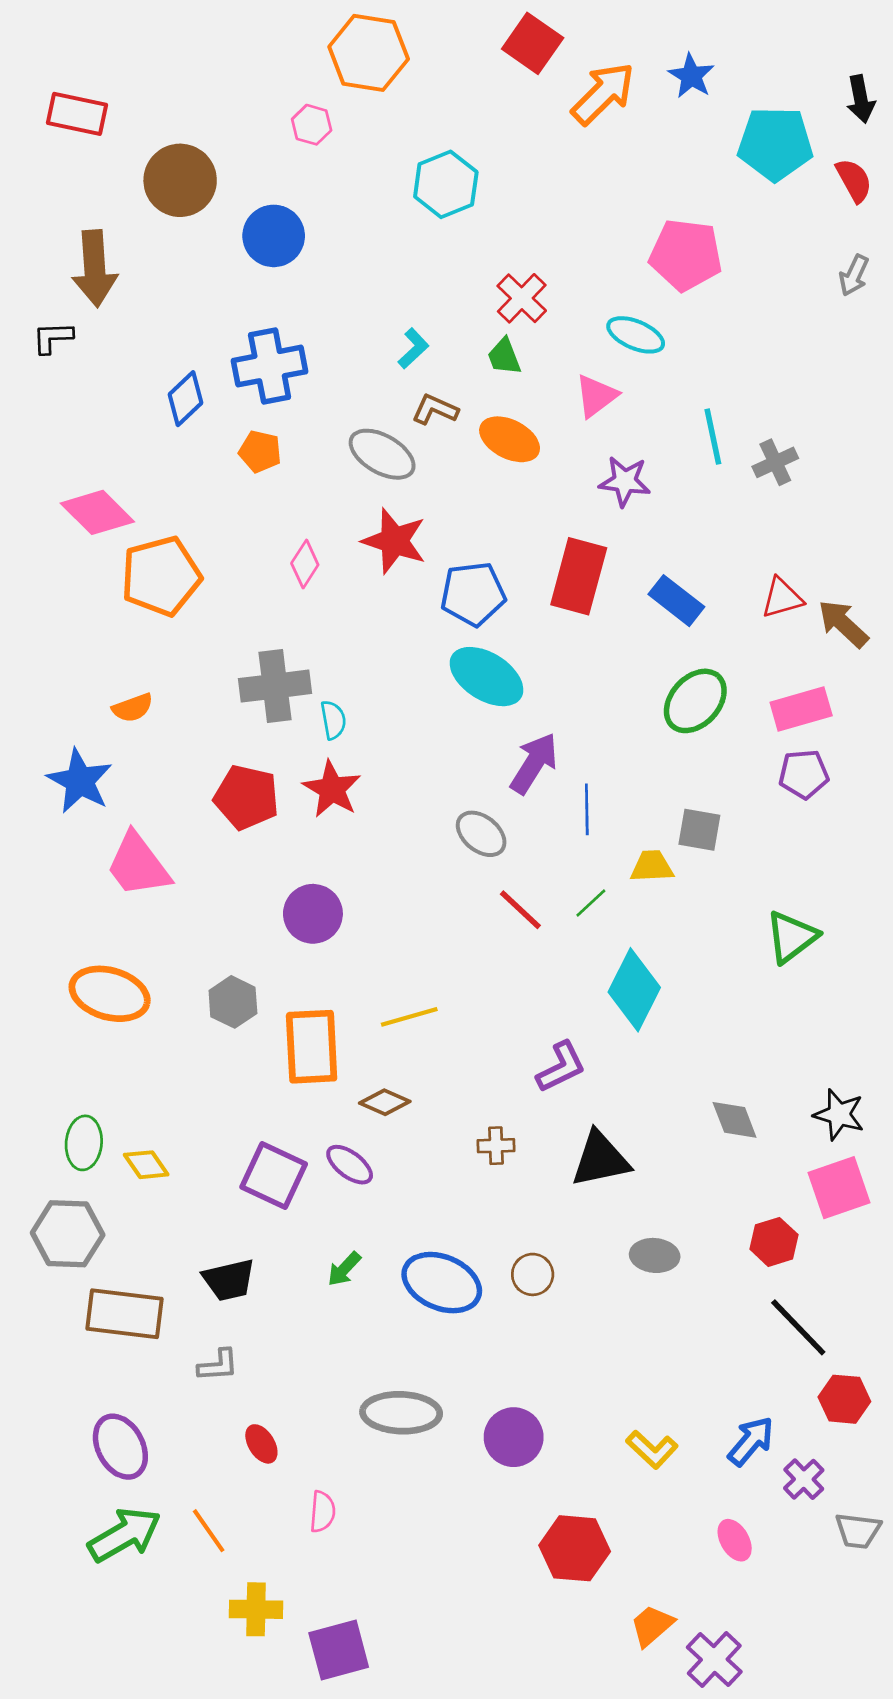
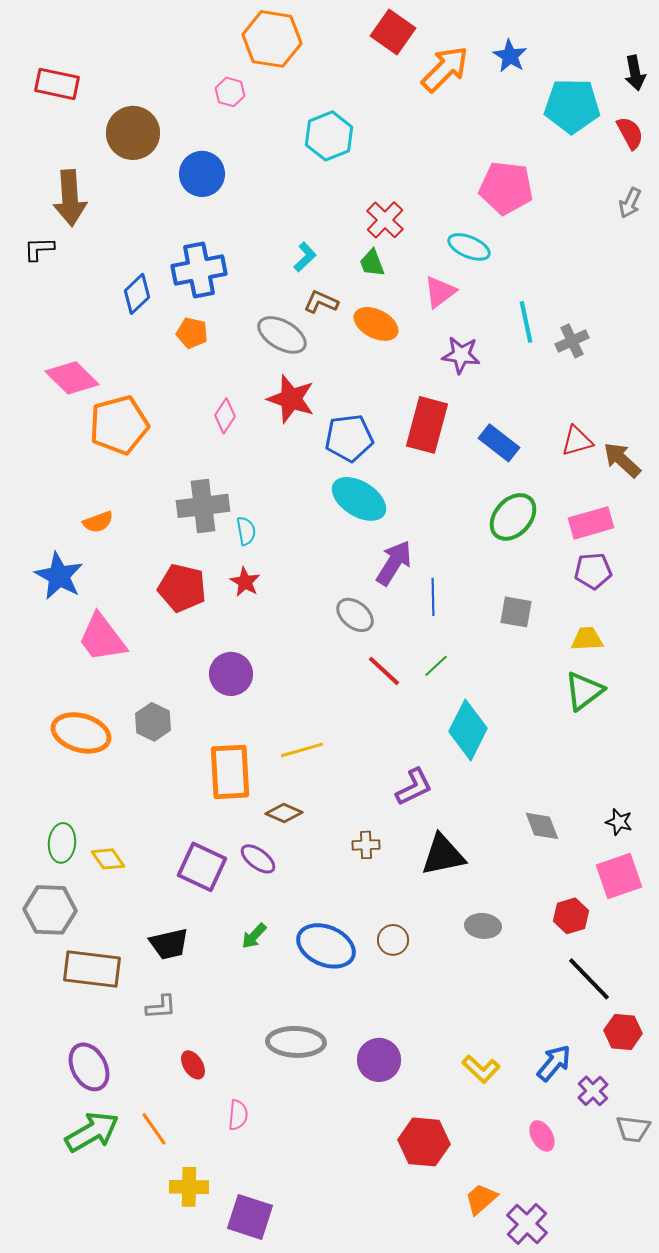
red star: (332, 789) -> (245, 582), size x0.7
yellow trapezoid: (652, 866) -> (587, 639), moved
gray hexagon: (233, 1002) -> (153, 722), moved
black star: (839, 1114) -> (619, 822), size x0.7
purple square: (339, 1650) -> (250, 1217), turned 33

